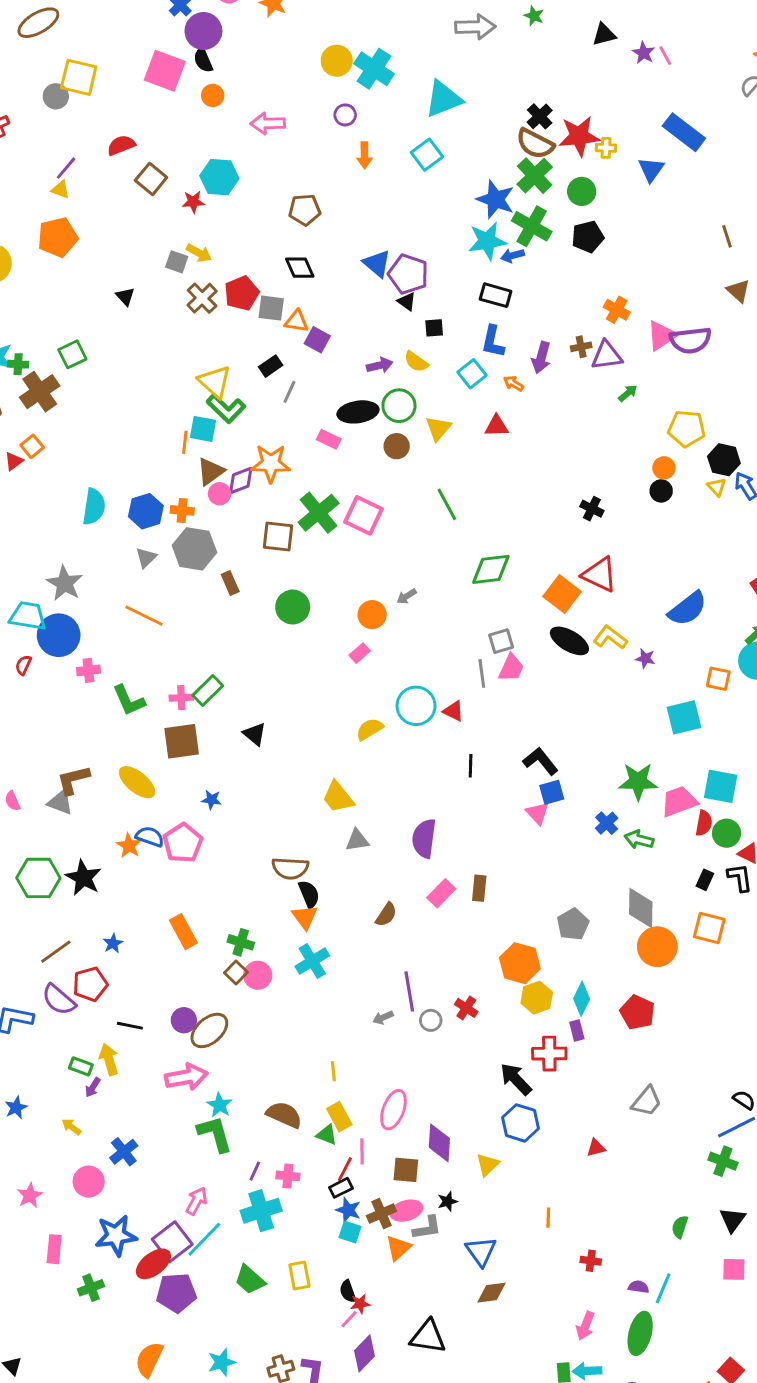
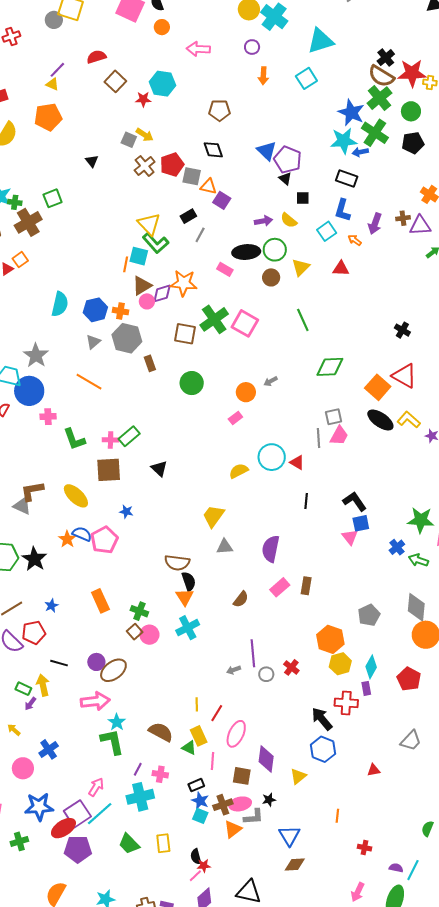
yellow trapezoid: (338, 797) -> (213, 516), turned 70
red line: (345, 1169) -> (217, 713), moved

